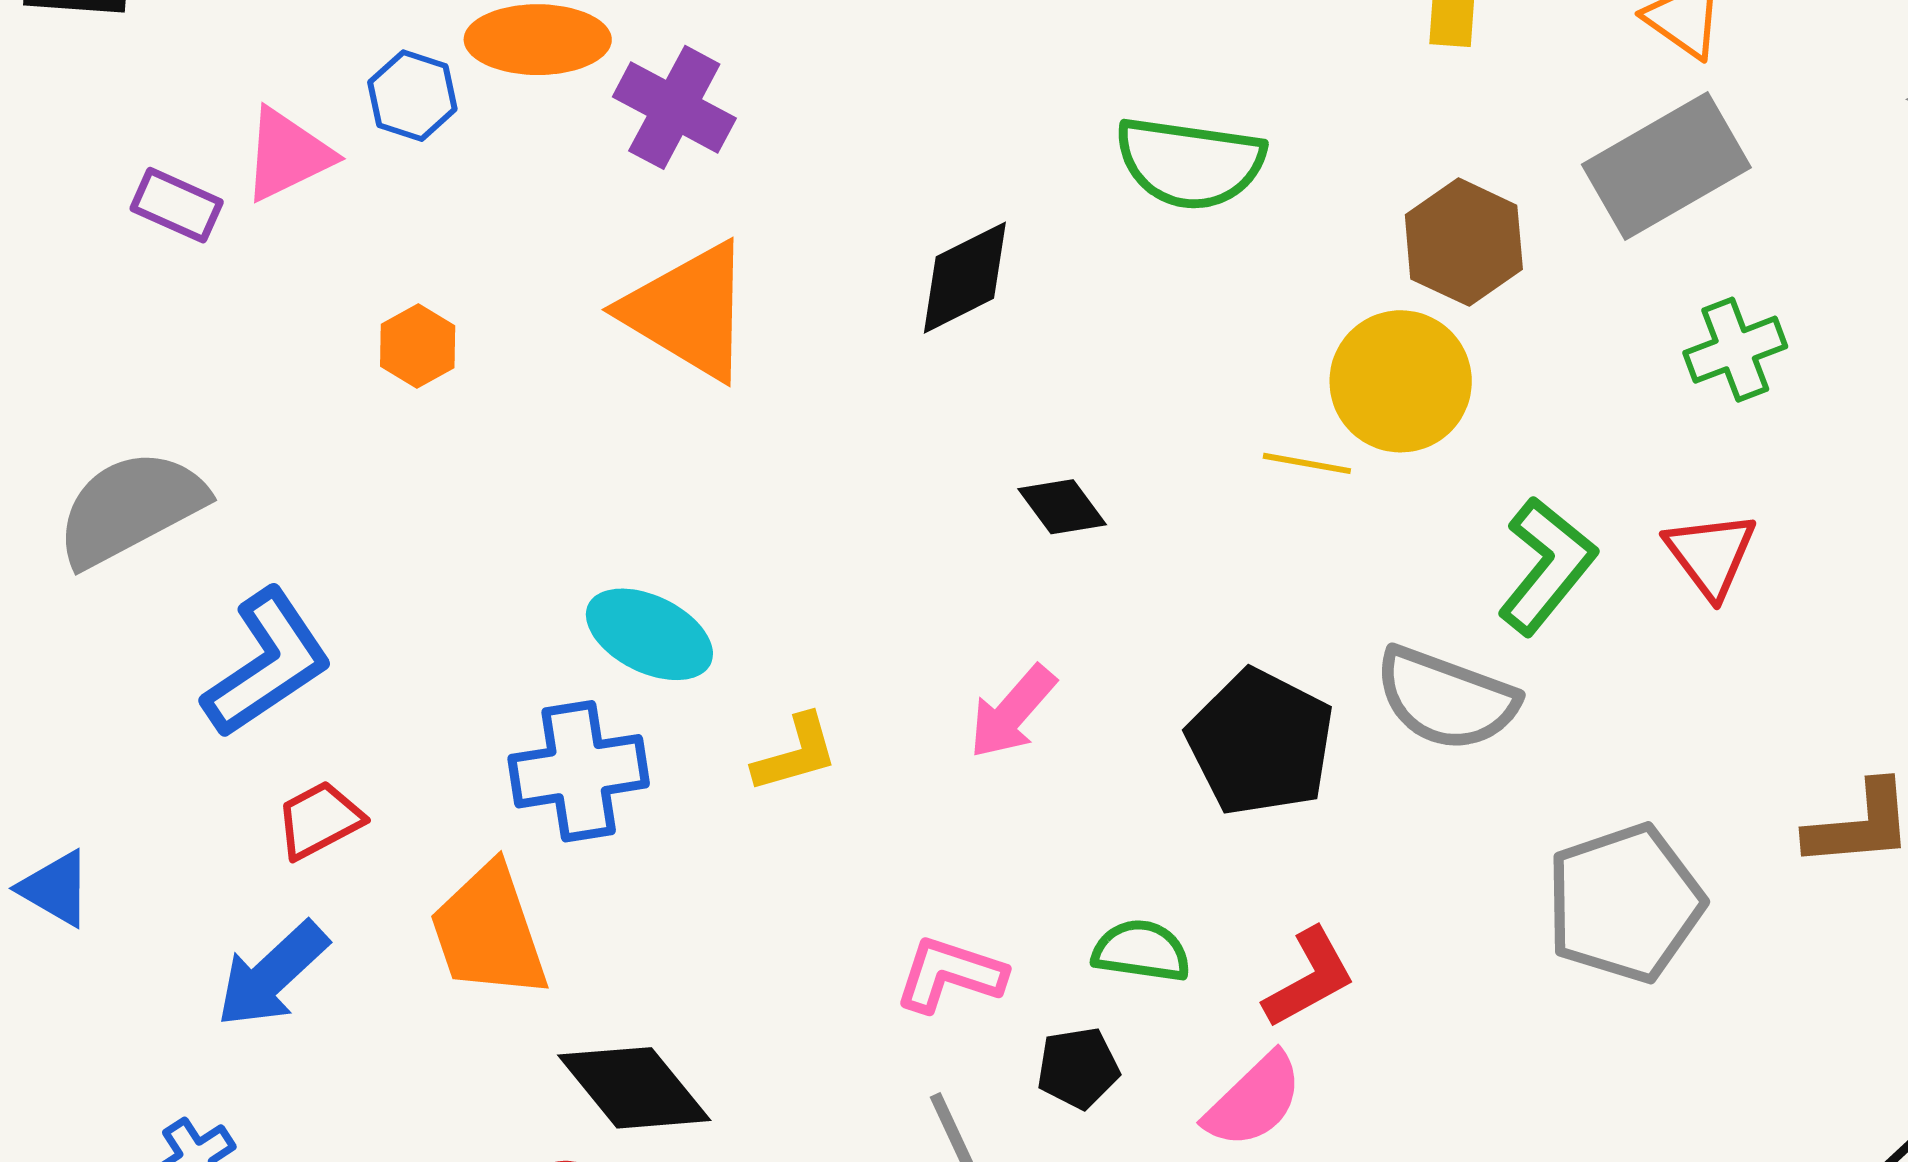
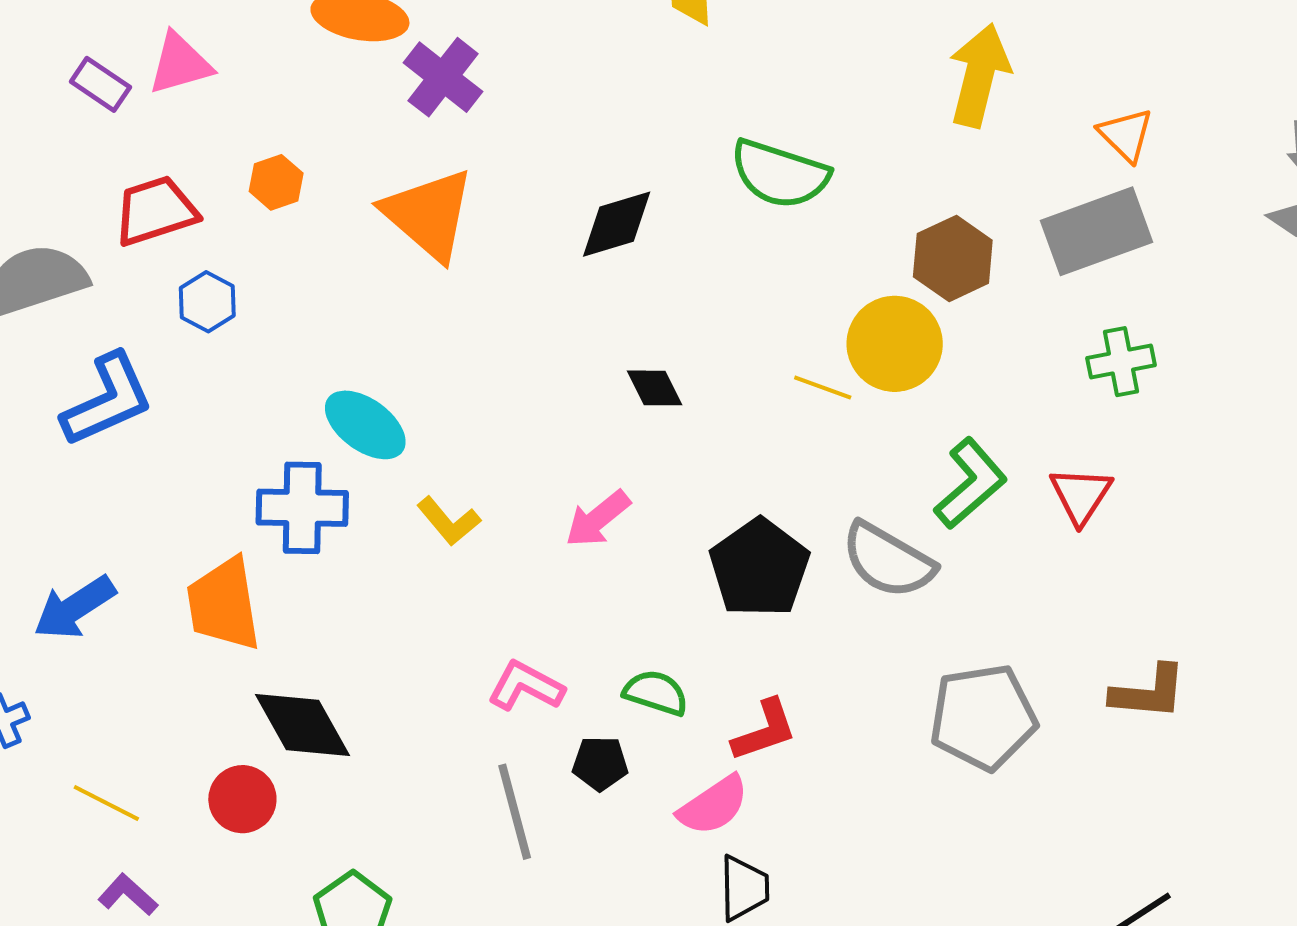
blue hexagon: (412, 96) -> (207, 302), moved
orange hexagon: (418, 346) -> (276, 182), moved
yellow L-shape: (796, 753) -> (449, 521), turned 56
red trapezoid: (319, 820) -> (155, 211), moved, size x1.4

